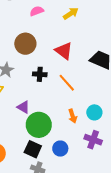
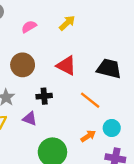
orange line: (67, 83) -> (90, 100), moved
purple triangle: (23, 107) -> (30, 119), moved
orange arrow: (73, 116) -> (88, 136), turned -96

